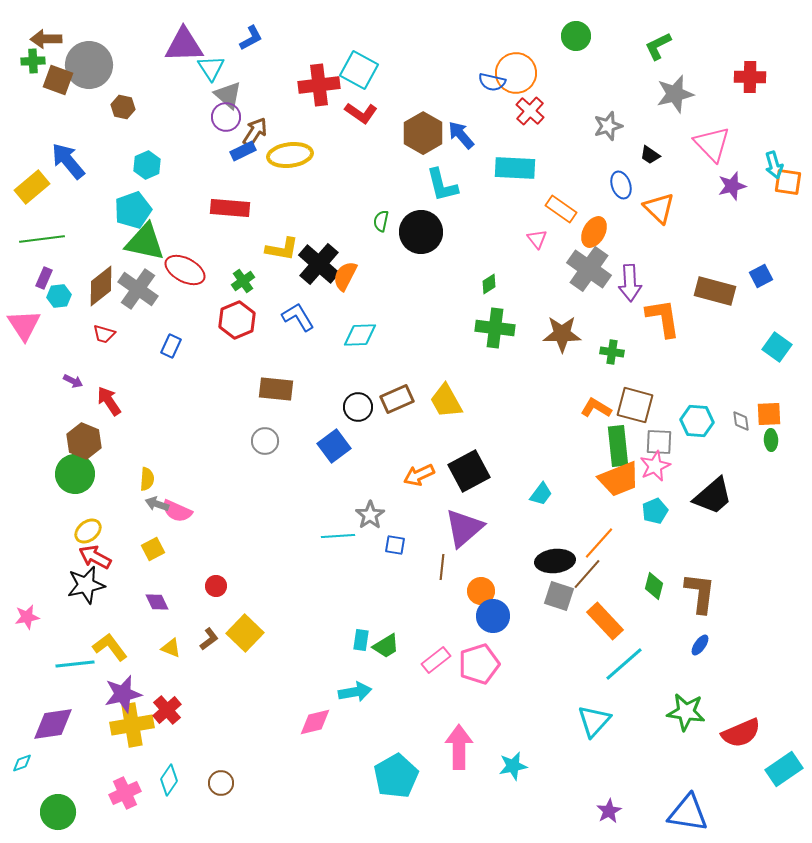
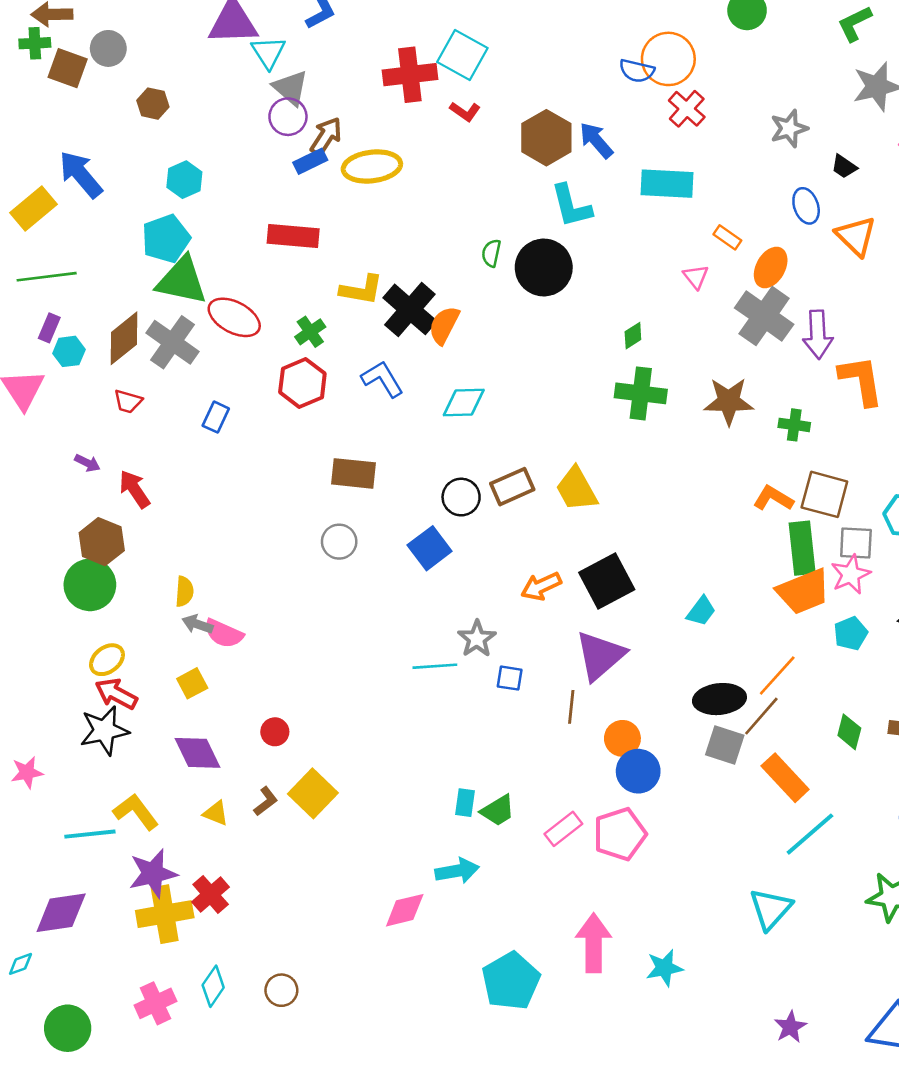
gray circle: (89, 65) -> (108, 48), size x0.6
red L-shape: (361, 113) -> (465, 111), size x0.7
orange rectangle: (561, 209) -> (727, 237), size x0.7
purple diamond: (157, 602) -> (197, 753), size x1.5

